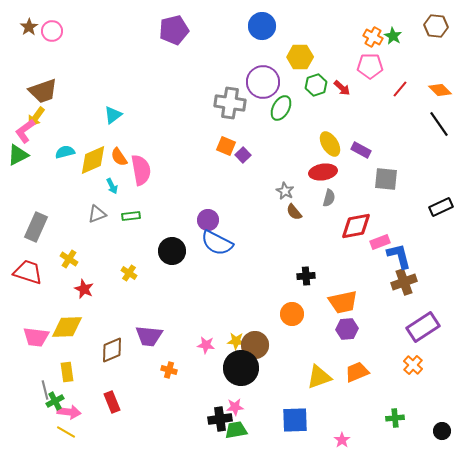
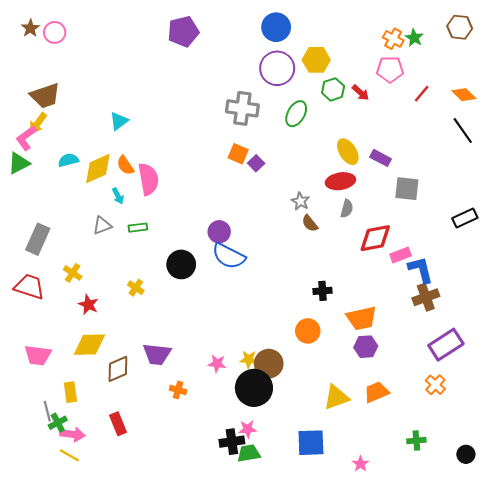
purple circle: (263, 82) -> (277, 68), moved
yellow diamond: (67, 327) -> (89, 345), moved

